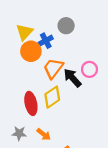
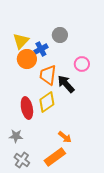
orange trapezoid: (53, 68) -> (48, 75), turned -30
pink circle: (89, 69) -> (82, 64), moved
orange arrow: (44, 134) -> (65, 137), moved

